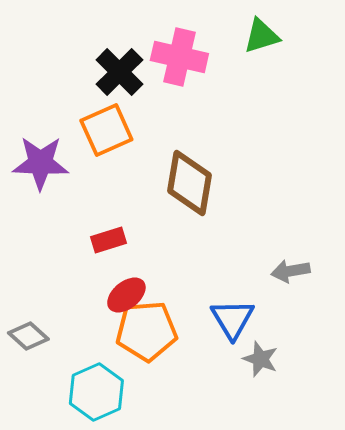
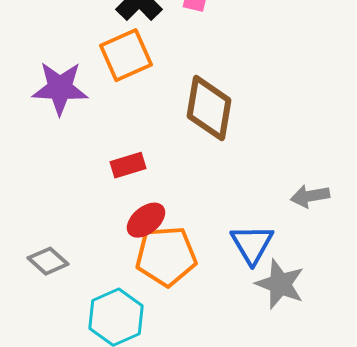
gray star: (260, 359) -> (280, 284), size x1.4

